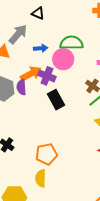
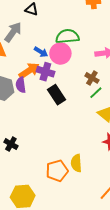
blue arrow: (41, 48) -> (41, 52), moved, turned 40
orange pentagon: (46, 154) -> (57, 171), moved
yellow semicircle: (41, 178) -> (76, 163), moved

